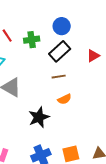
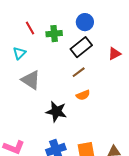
brown line: (59, 77) -> (79, 72), turned -32
black star: (39, 117) -> (56, 112), turned 30

